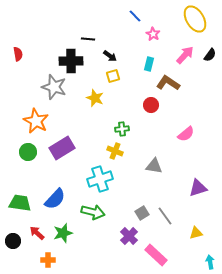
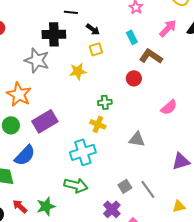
cyan rectangle: (149, 64) -> (132, 37), turned -40
yellow star: (95, 98) -> (78, 71), turned -30
blue semicircle: (55, 199) -> (25, 155), moved

